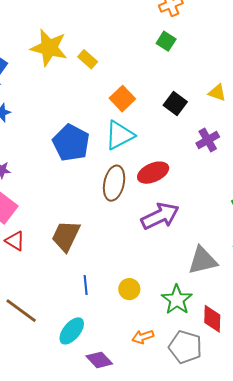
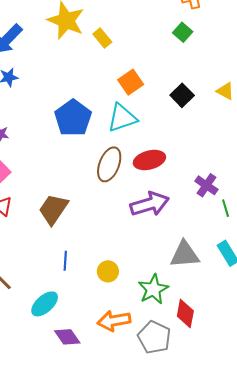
purple cross: (208, 140) -> (206, 185), moved, turned -35
orange arrow: (143, 337) -> (114, 321), size x1.5

